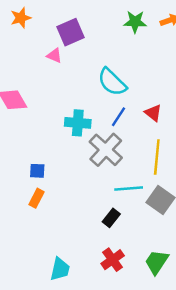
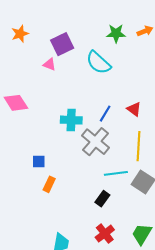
cyan semicircle: (112, 82) -> (98, 63), moved
orange rectangle: (37, 198) -> (49, 184), moved

